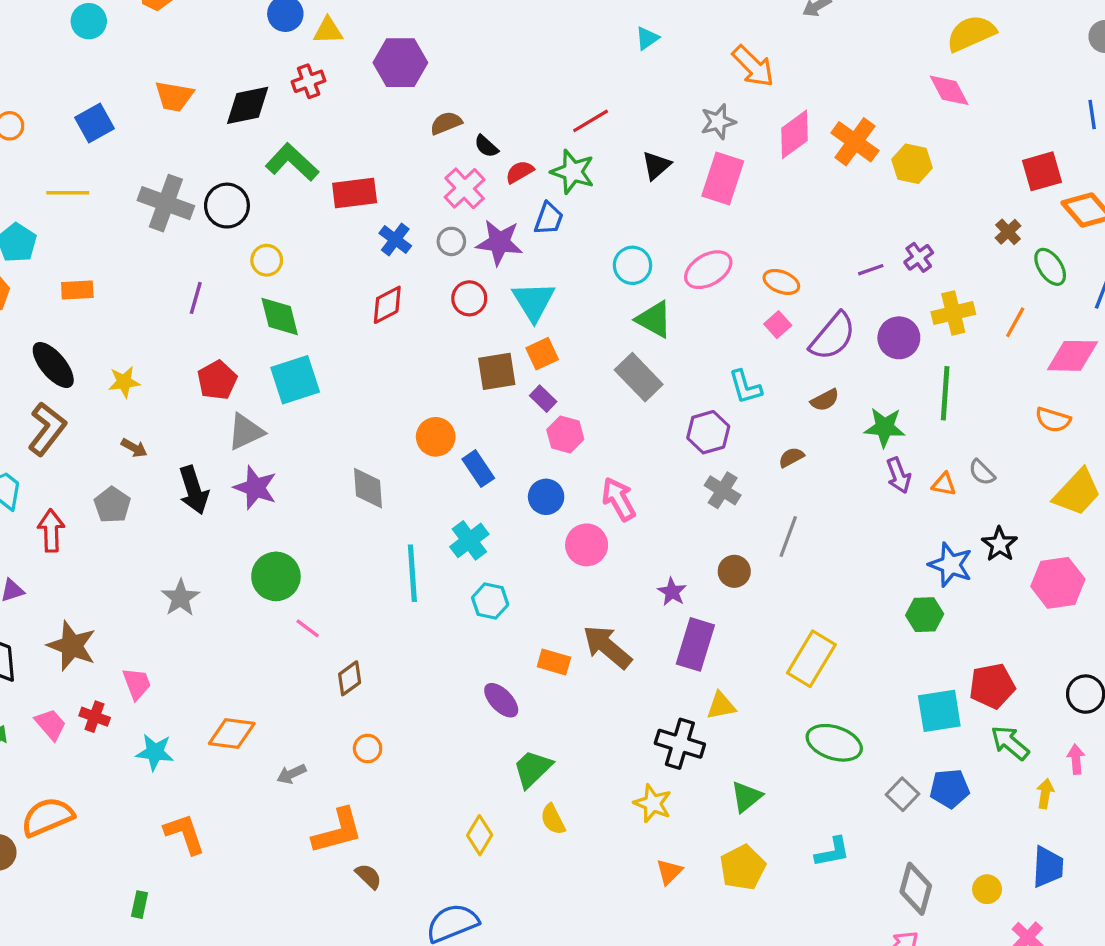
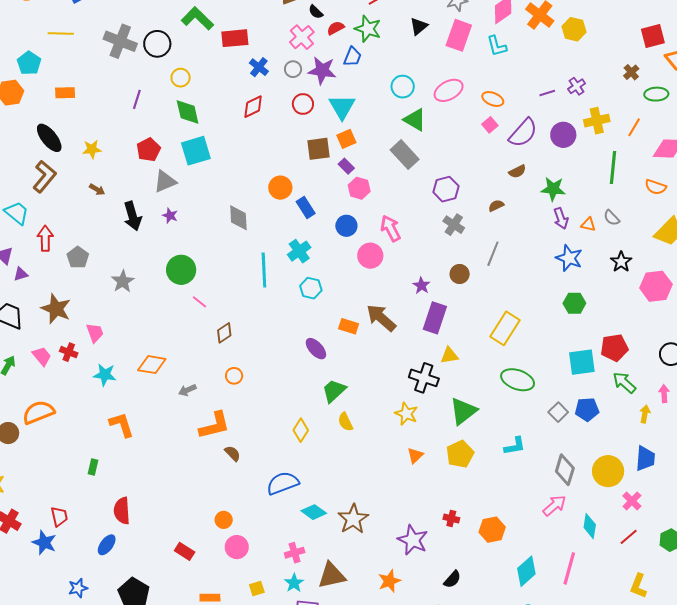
green ellipse: (1050, 267) -> (656, 94), turned -60
cyan L-shape: (745, 387) -> (497, 46), moved
green line: (945, 393) -> (613, 168), moved
purple star: (255, 488) -> (170, 216), size x0.6
gray pentagon: (112, 505) -> (78, 257), moved
blue star: (951, 565) -> (569, 258), moved
green triangle: (746, 797) -> (463, 411), size x1.4
yellow circle: (987, 889) -> (608, 471), size x1.8

